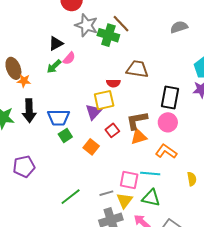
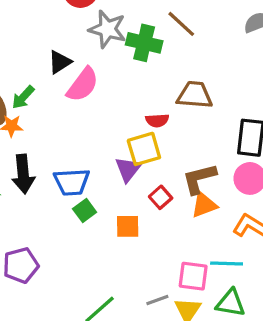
brown line: (121, 24) -> (181, 24), moved
pink semicircle: (69, 58) -> (83, 85), size x1.6
green arrow: (54, 66) -> (23, 97), moved
orange square: (91, 147) -> (128, 226), turned -35

